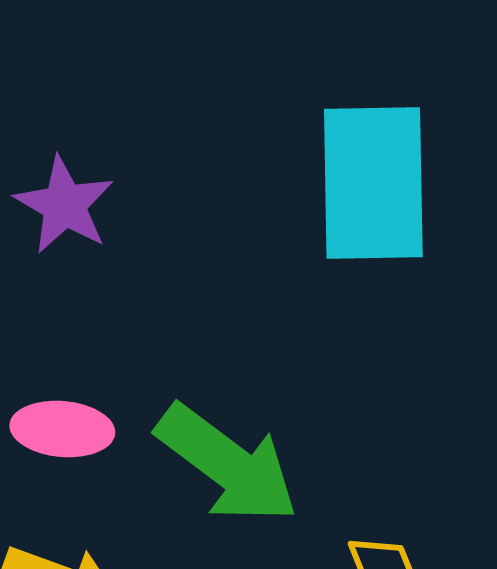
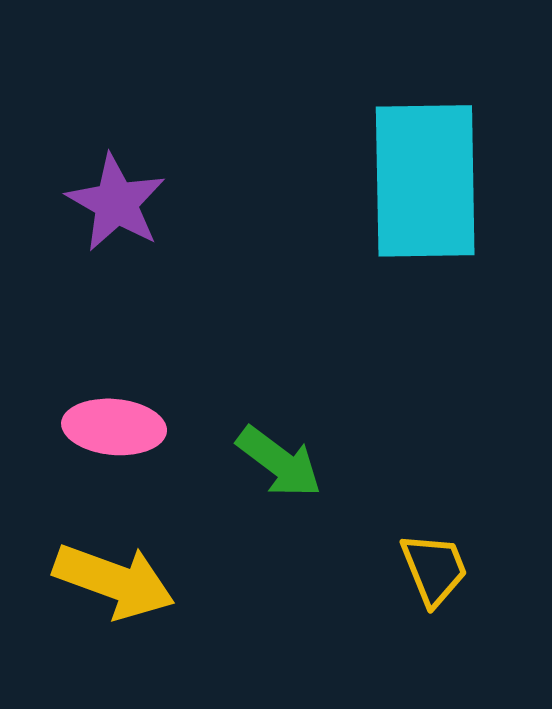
green arrow: (227, 464) -> (279, 462), size x0.6

